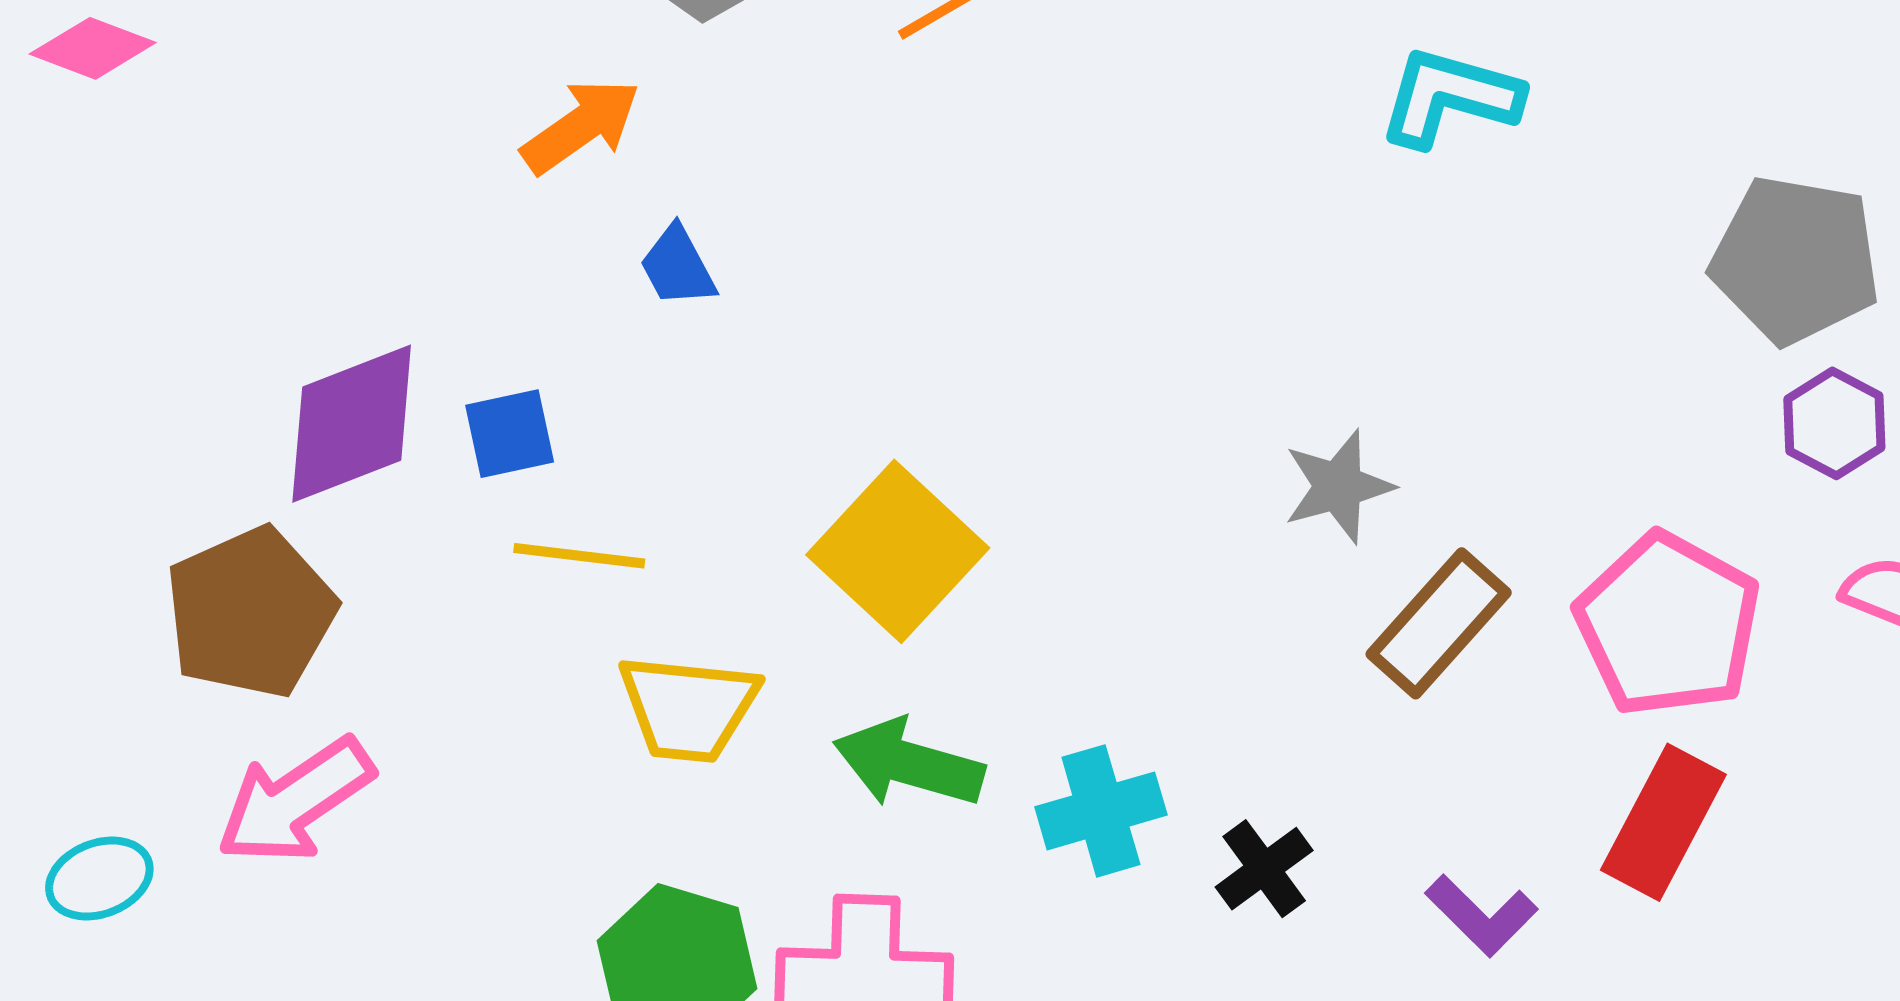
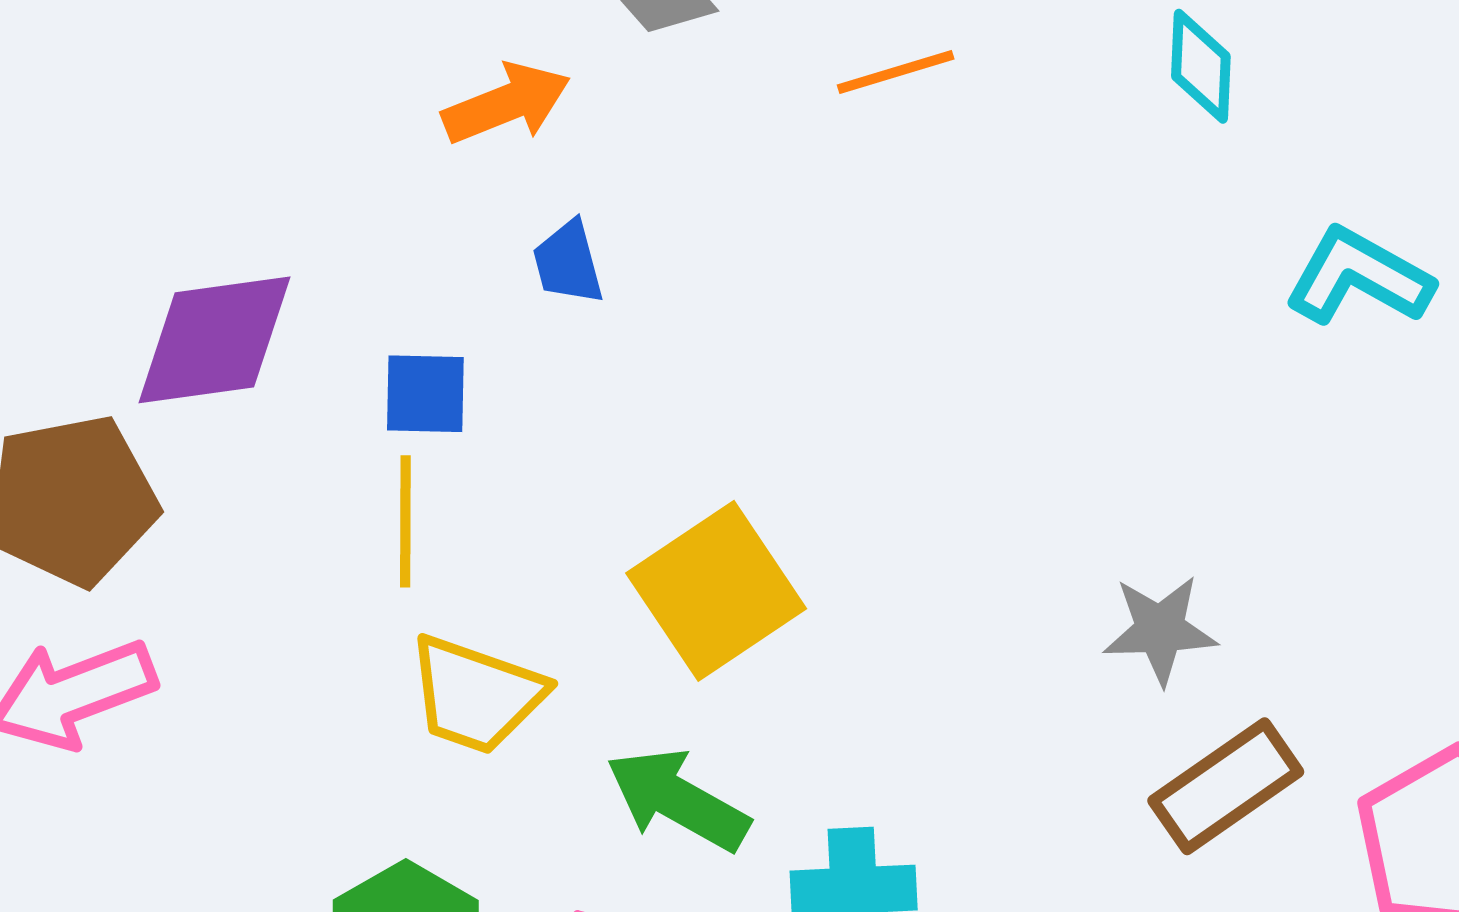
blue square: (510, 434) -> (425, 394), moved
yellow line: (579, 556) -> (405, 521), turned 70

